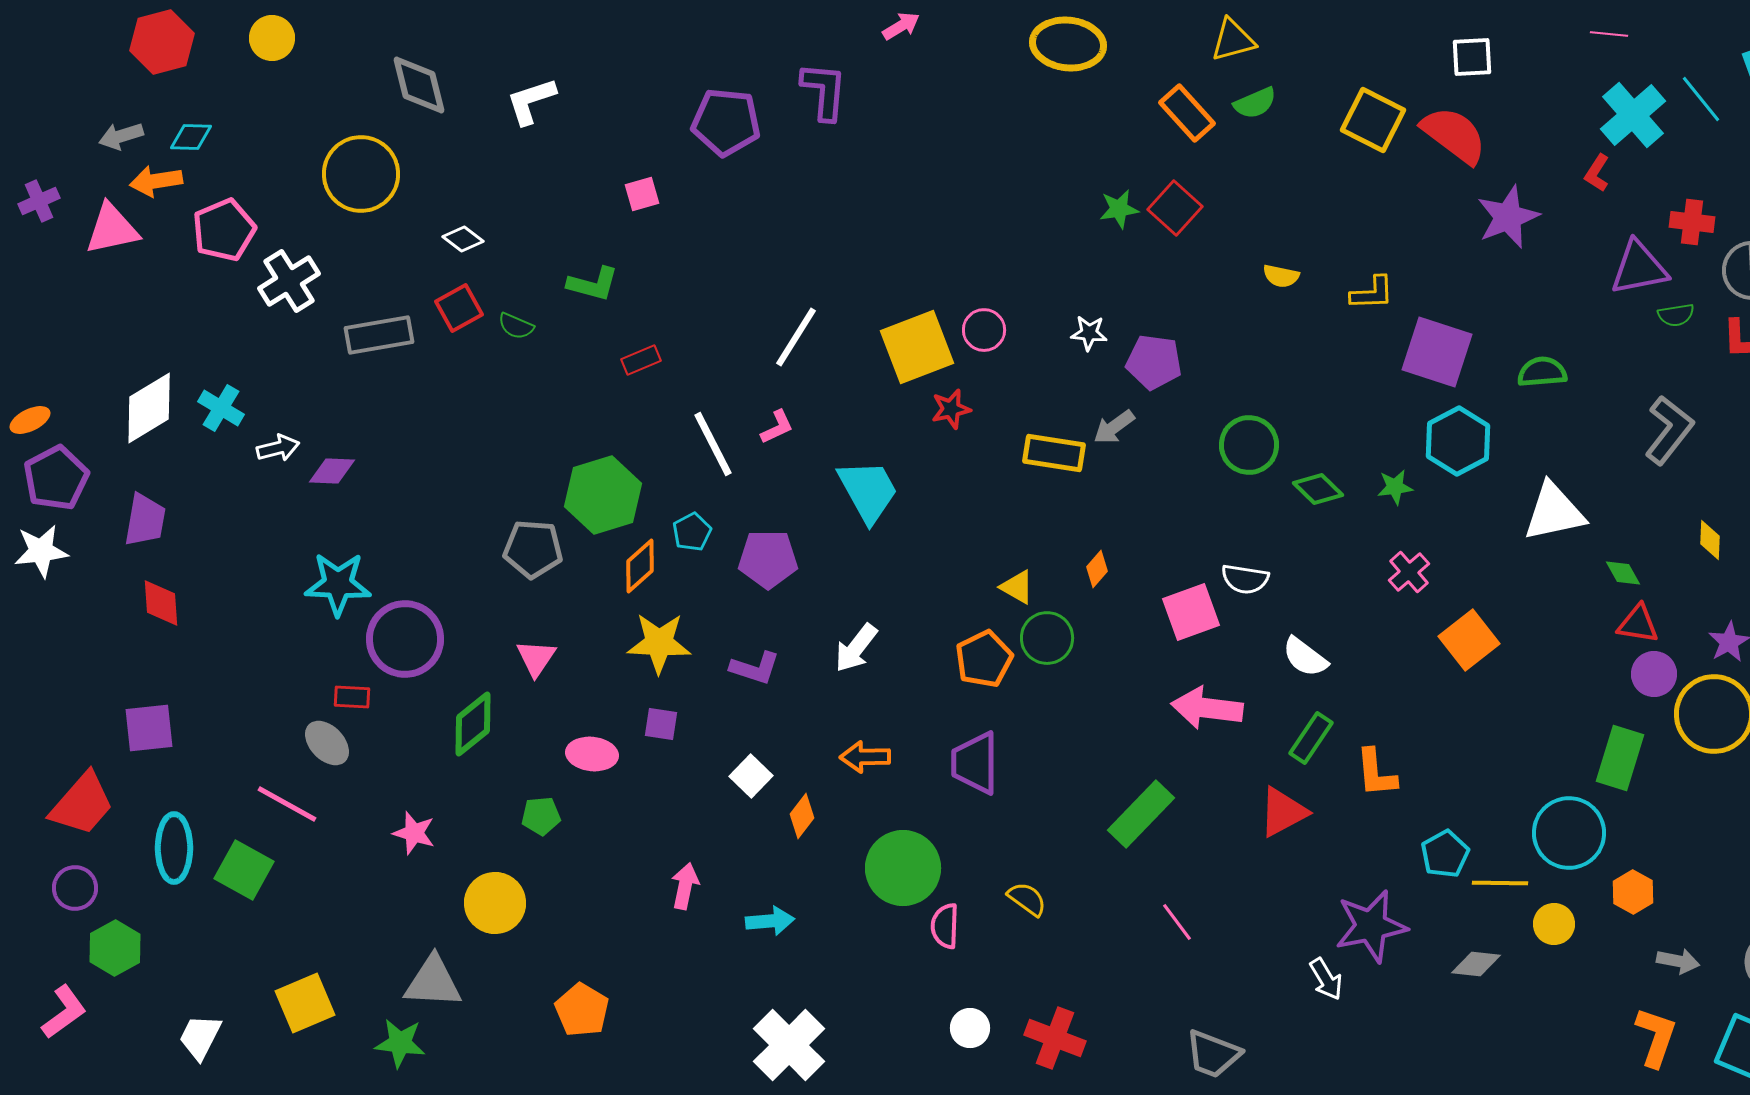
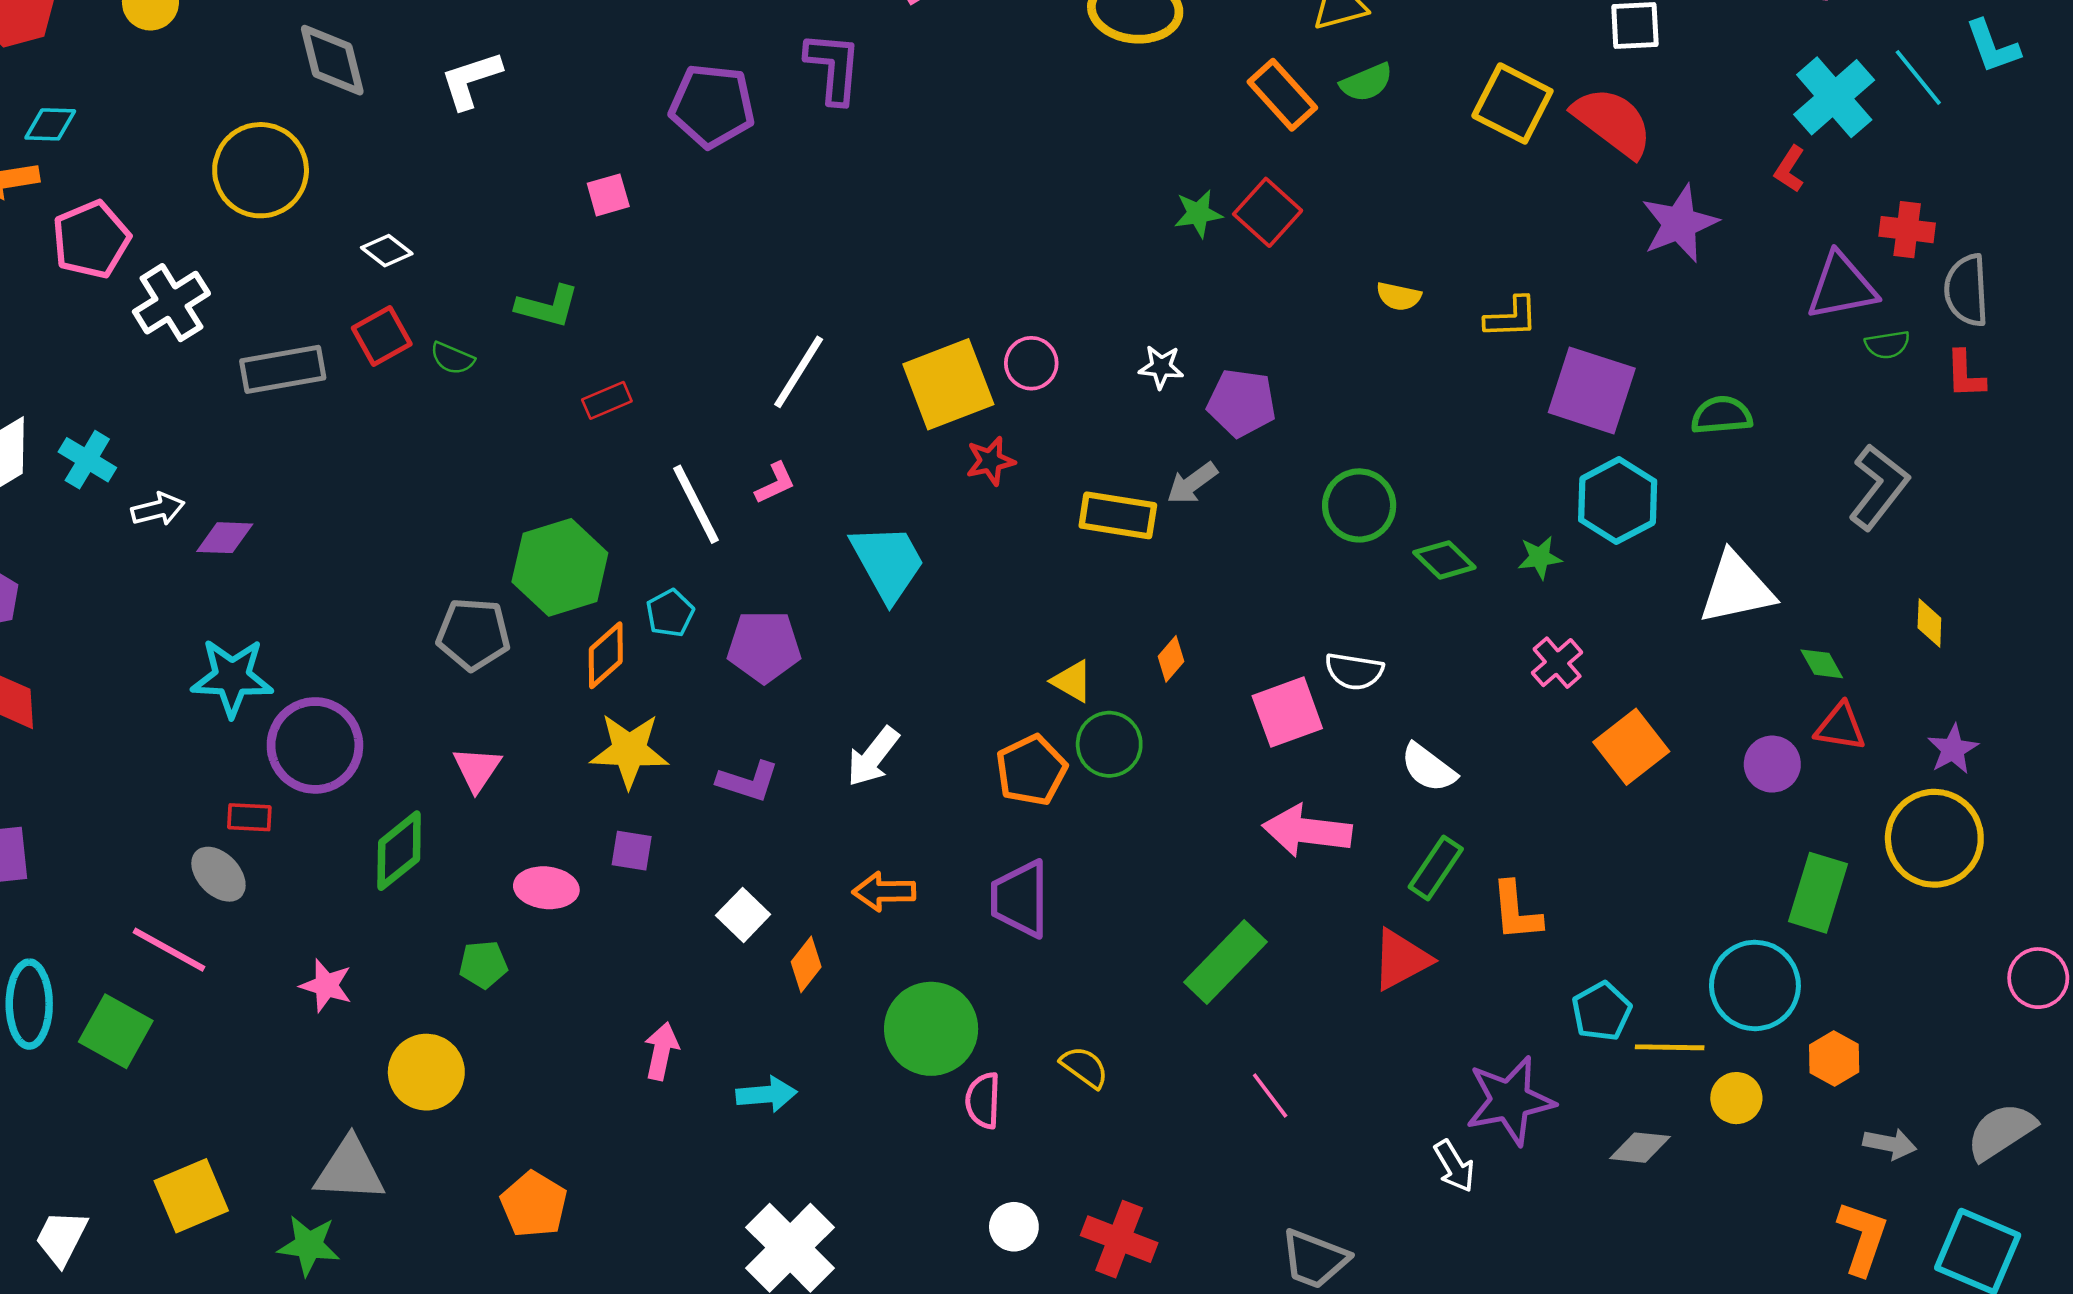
purple circle: (1654, 674) -> (1772, 764), moved

